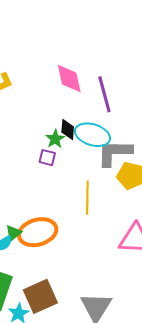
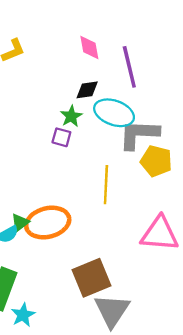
pink diamond: (69, 79) -> (89, 47), size x0.7
black diamond: (68, 130) -> (87, 90), moved, turned 75
brown square: (40, 296) -> (92, 278), moved

